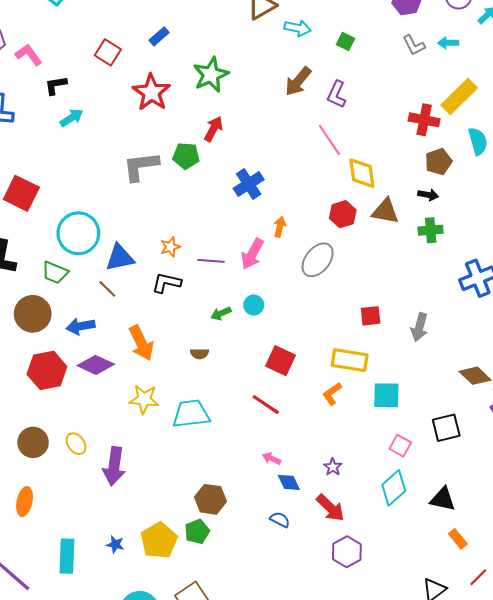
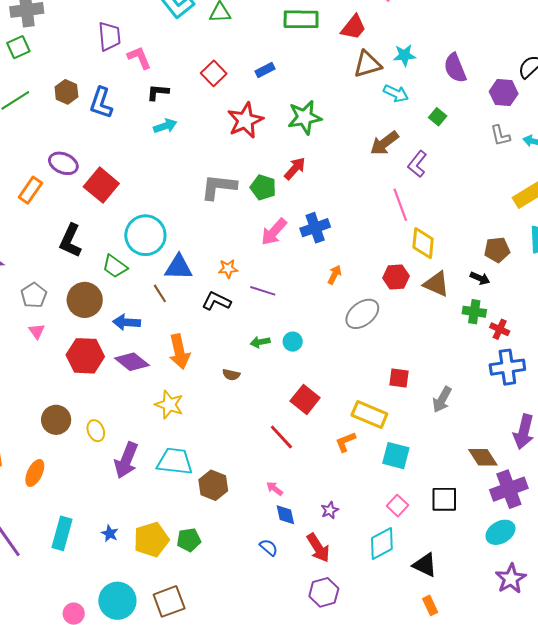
red cross: (424, 120) -> (500, 329), moved, size x0.7
pink arrow: (252, 254) -> (274, 232), moved
cyan trapezoid: (191, 414) -> (175, 461), moved
brown hexagon: (211, 499) -> (213, 485), moved

